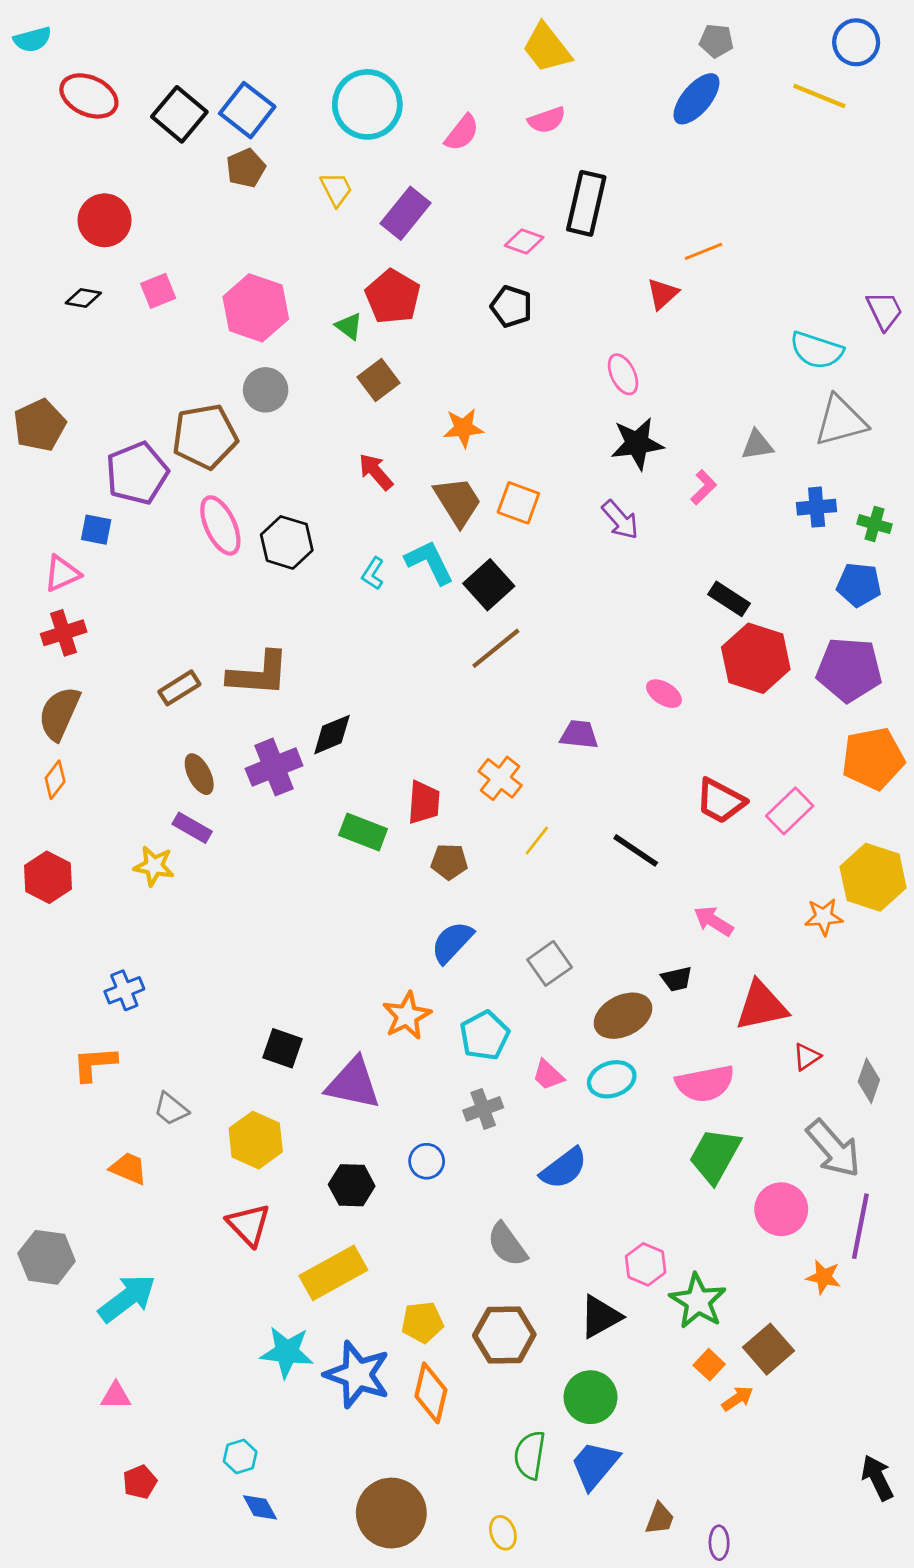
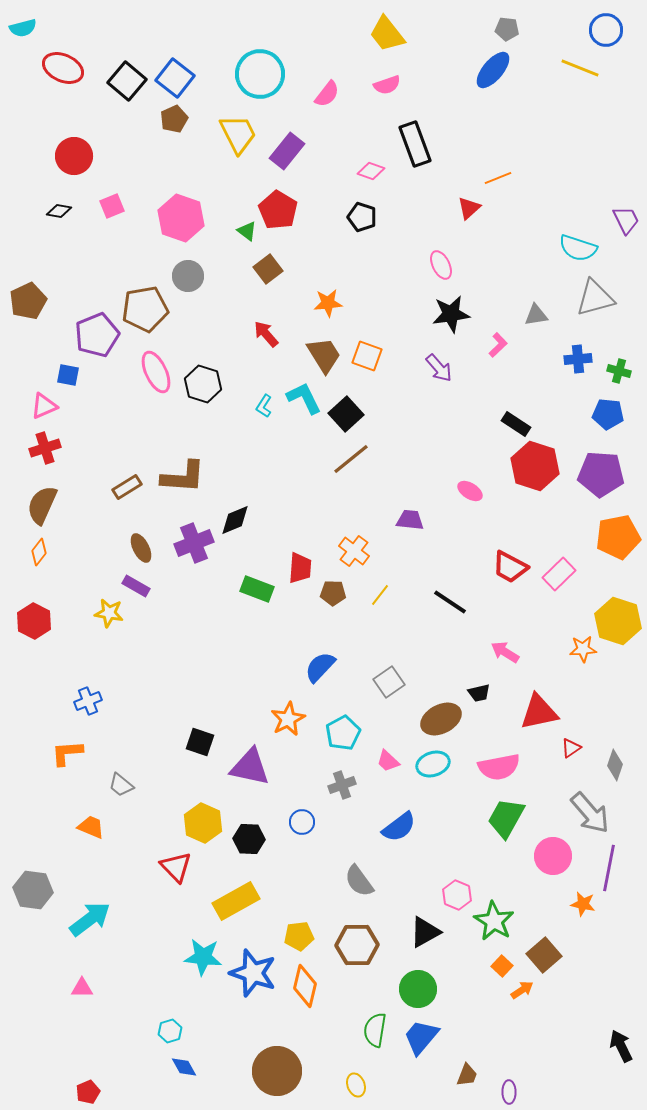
yellow trapezoid: (336, 189) -> (238, 134), size x1.6
black rectangle: (586, 203) -> (415, 144), turned -33
brown pentagon: (449, 862) -> (333, 593), moved
yellow hexagon: (256, 1140) -> (203, 823), moved
red pentagon: (140, 1482) -> (88, 1092), moved

